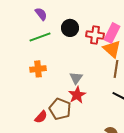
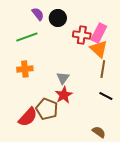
purple semicircle: (41, 14) -> (38, 14), moved
black circle: (70, 28) -> (58, 18), moved
red semicircle: (41, 117) -> (28, 117), size x1.5

